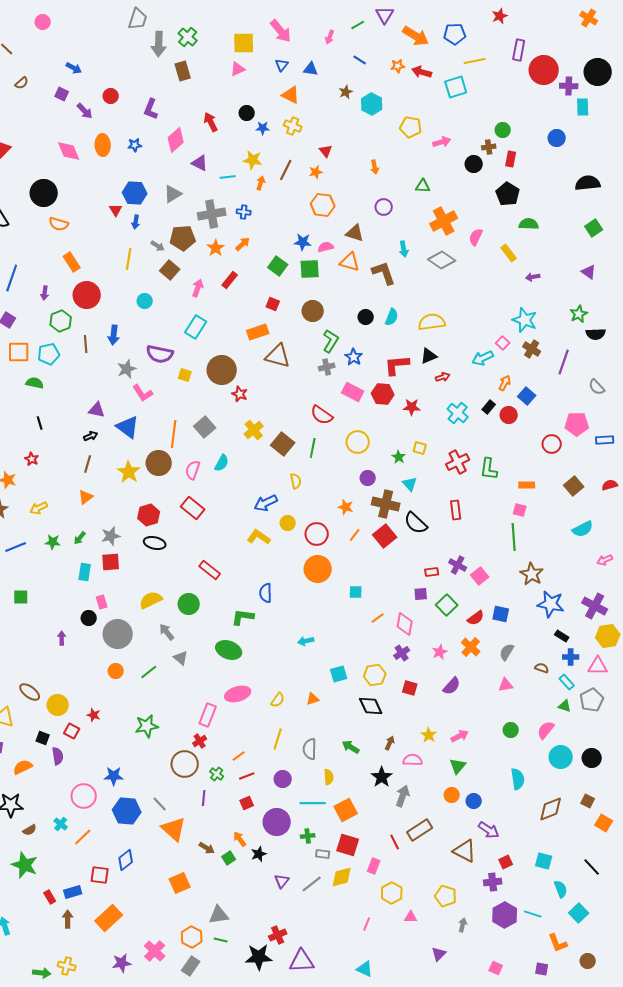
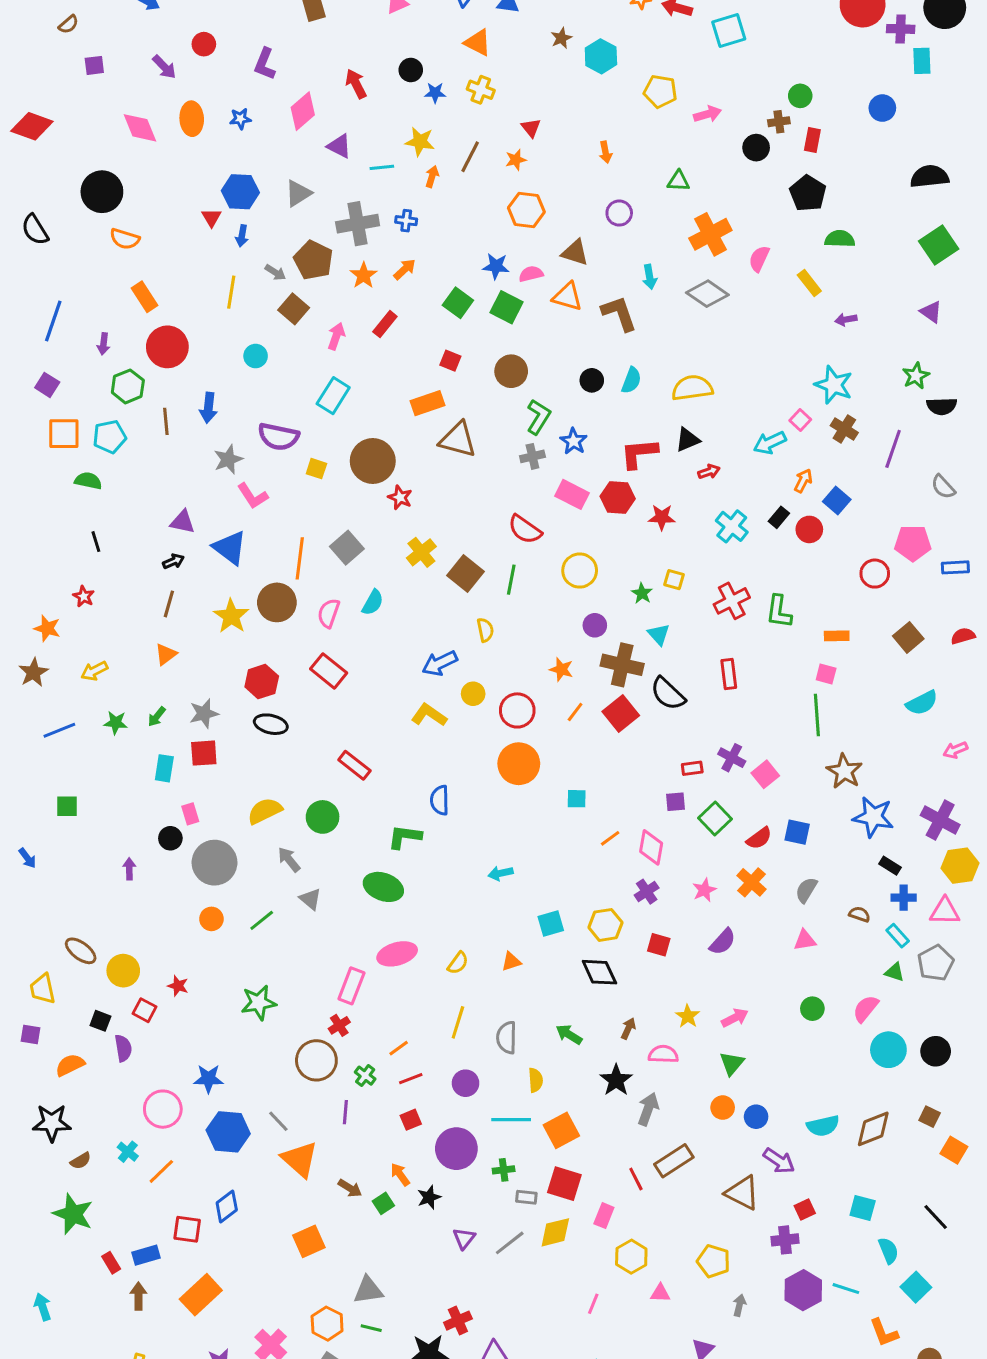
purple square: (62, 94) -> (94, 65), moved, turned -32
green square: (594, 228) -> (939, 245), size x1.4
brown pentagon: (183, 238) -> (313, 260), turned 30
green square: (310, 269) -> (507, 307), turned 30
cyan semicircle: (518, 779) -> (823, 1126), moved, turned 85

